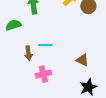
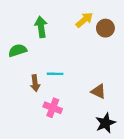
pink cross: (43, 74) -> (53, 108), turned 35

